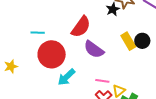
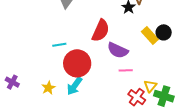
yellow star: (11, 66) -> (48, 88), moved
cyan arrow: (66, 77) -> (74, 86), moved
pink line: (102, 81) -> (126, 70), moved

